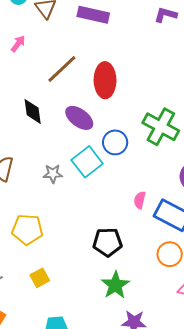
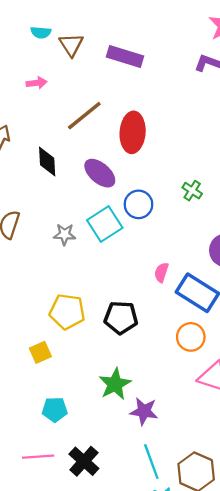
pink arrow: (18, 44) -> (37, 83), turned 42
green cross: (161, 127) -> (192, 191), size x0.5
yellow pentagon: (27, 229) -> (67, 312), moved
green star: (115, 285) -> (115, 384), moved

